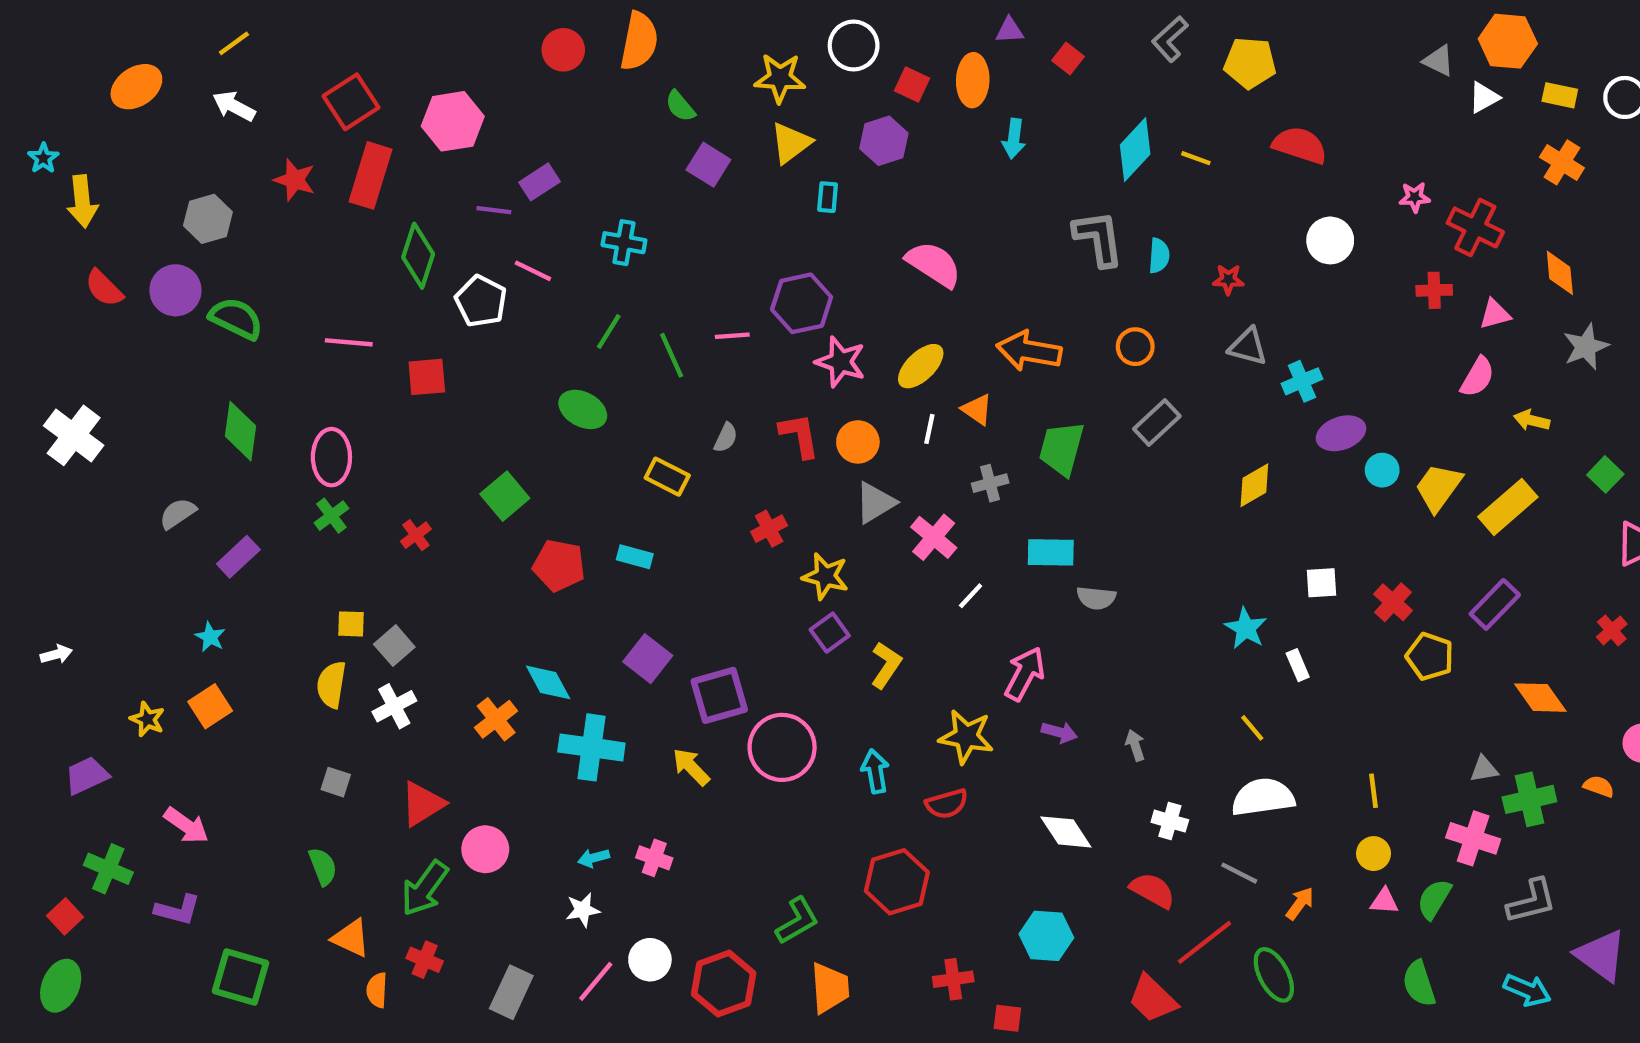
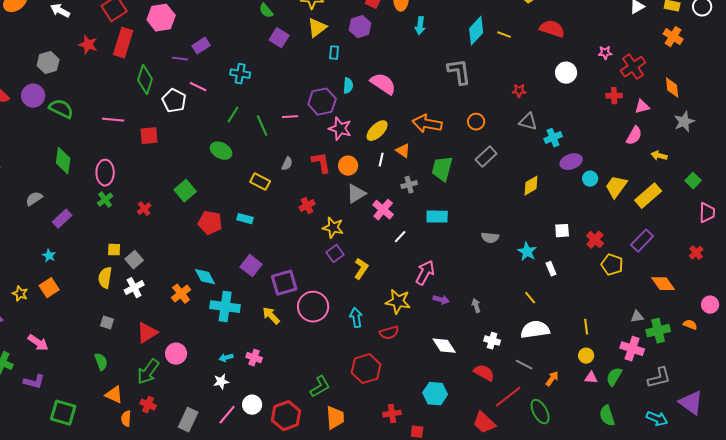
red cross: (1475, 227) -> (633, 67), turned 30
cyan semicircle: (1159, 256) -> (348, 86), moved
gray semicircle: (1096, 598) -> (490, 238), moved

